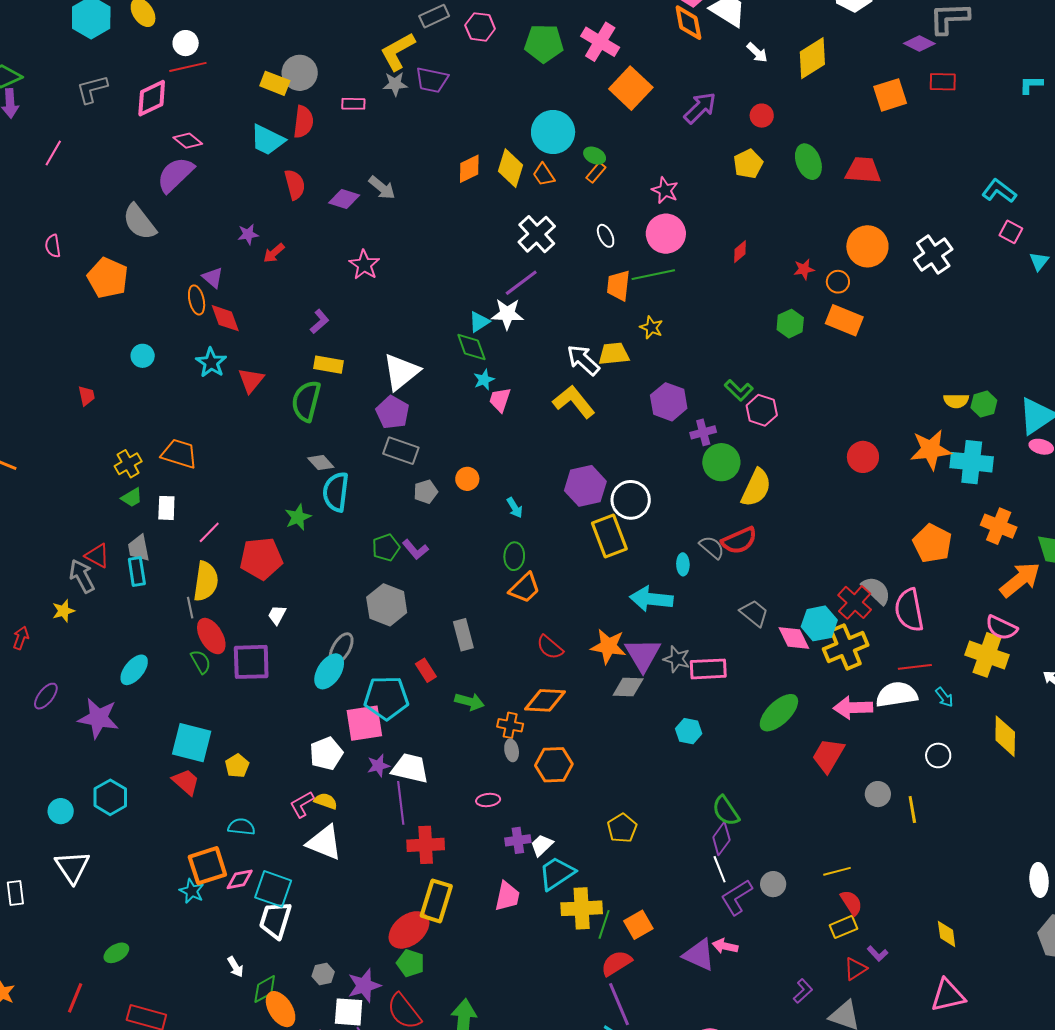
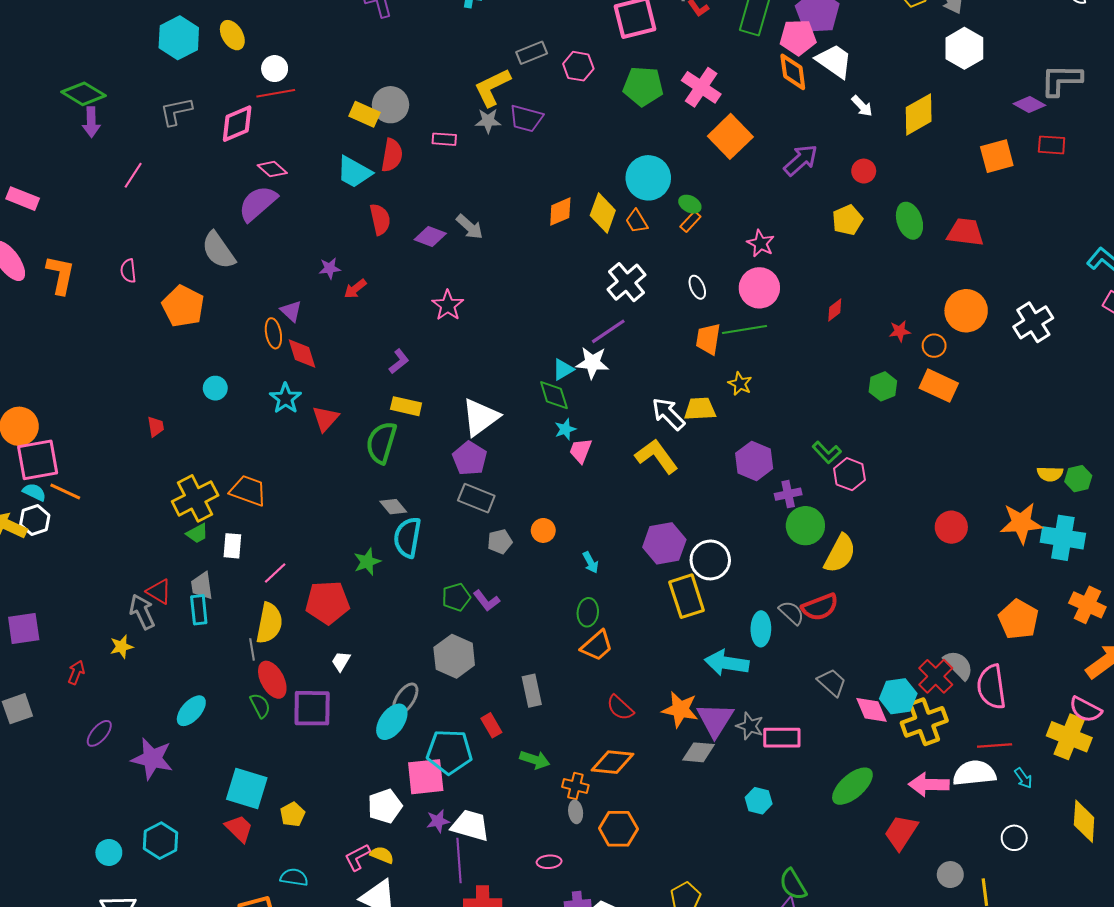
yellow cross: (128, 464) -> (195, 498), size x1.6
cyan ellipse: (683, 564) -> (761, 629), size x1.5

